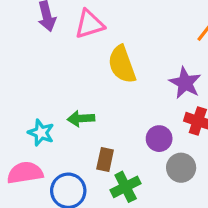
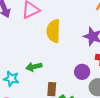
yellow semicircle: (122, 64) -> (53, 31), turned 30

